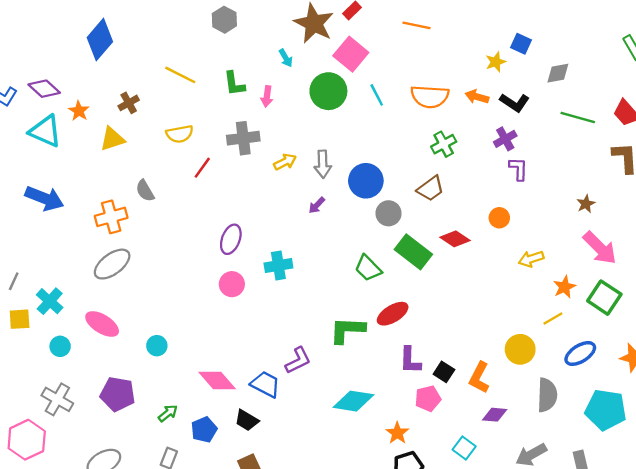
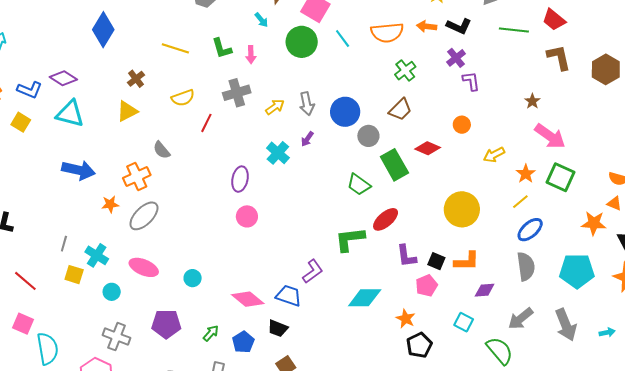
orange star: (79, 111) -> (110, 204), moved, turned -30
green rectangle: (413, 252) -> (394, 165), turned 32
cyan cross: (278, 265) -> (278, 153), moved, turned -30
yellow square: (20, 319) -> (74, 275), turned 30
yellow circle: (520, 349) -> (462, 209), moved, size x1.4
blue ellipse: (580, 354) -> (530, 230), moved
orange L-shape: (479, 378) -> (467, 261), turned -108

